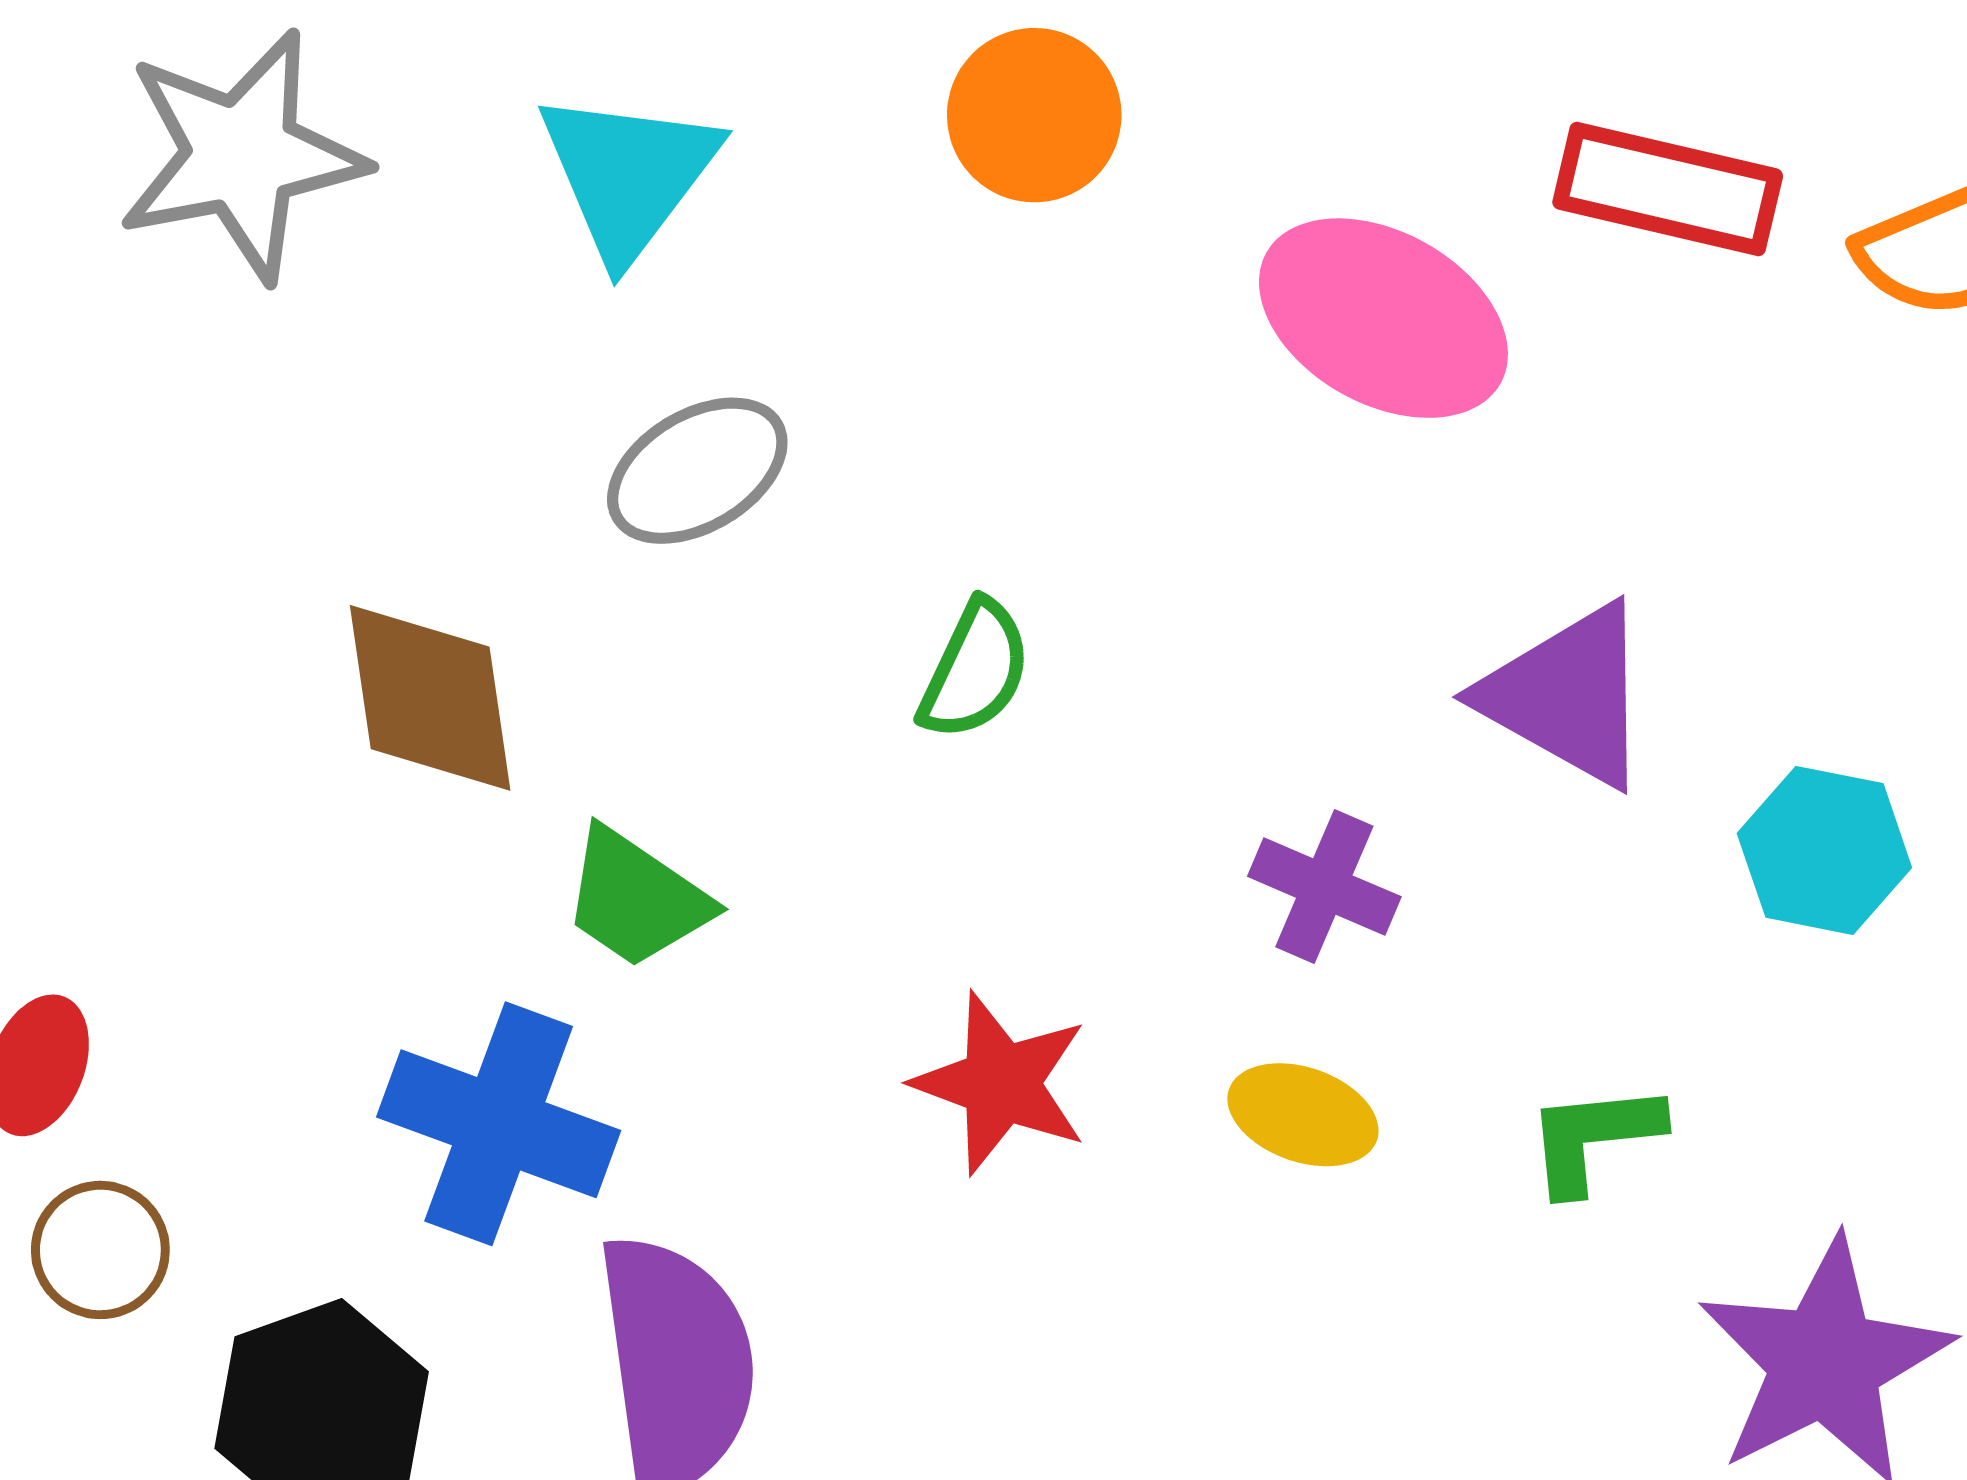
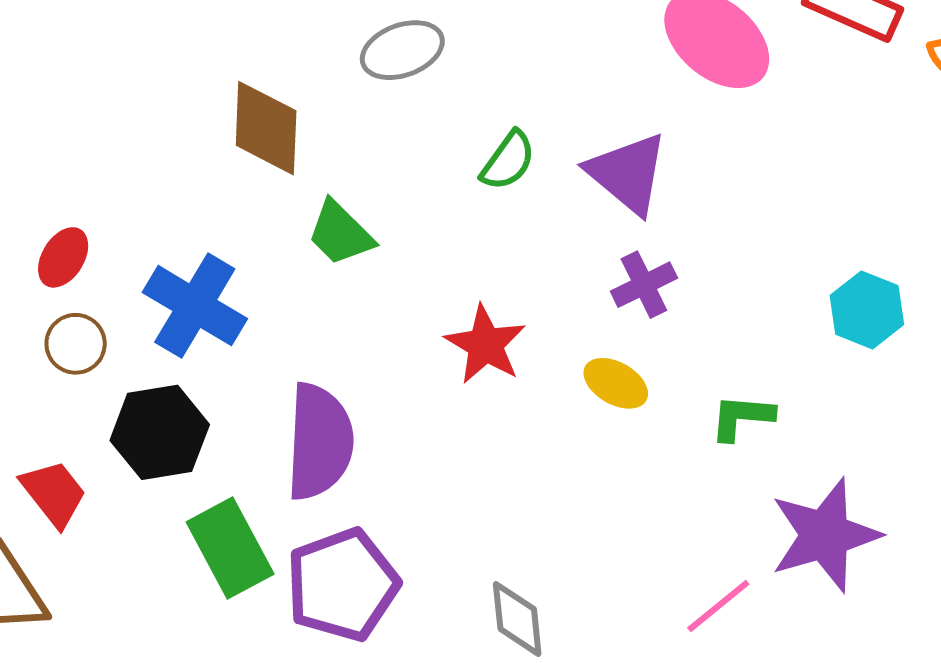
purple triangle: (1567, 695) -> (628, 173), moved
purple cross: (1324, 887) -> (644, 285), turned 30
blue cross: (499, 1124) -> (195, 306), moved

